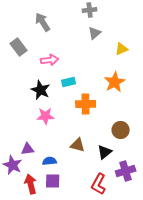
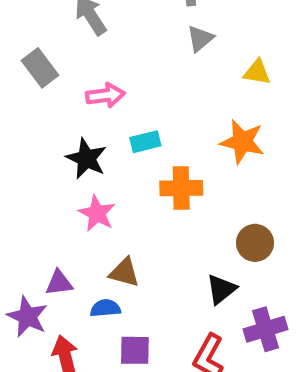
yellow triangle: (122, 49) -> (257, 72), turned 32
orange star: (115, 82) -> (242, 142), turned -30
pink star: (46, 116) -> (97, 213), turned 30
brown triangle: (78, 145) -> (124, 272), moved
purple square: (53, 181) -> (135, 350), moved

